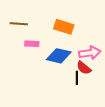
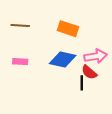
pink rectangle: (32, 44) -> (20, 62), moved

